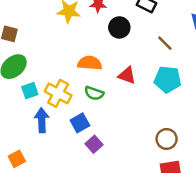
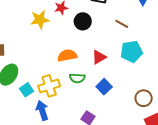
red triangle: (127, 75) -> (99, 57), turned -35
yellow cross: (58, 93) -> (49, 86), turned -30
blue square: (80, 123) -> (104, 87), moved

